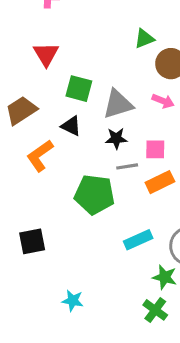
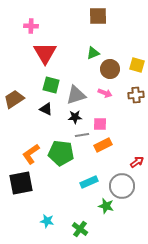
red triangle: (46, 54) -> (45, 53), moved, size x1.4
orange L-shape: (40, 156) -> (31, 154), moved
black square: (32, 241) -> (21, 183), size x1.4
green cross: (155, 310) -> (80, 229), moved

